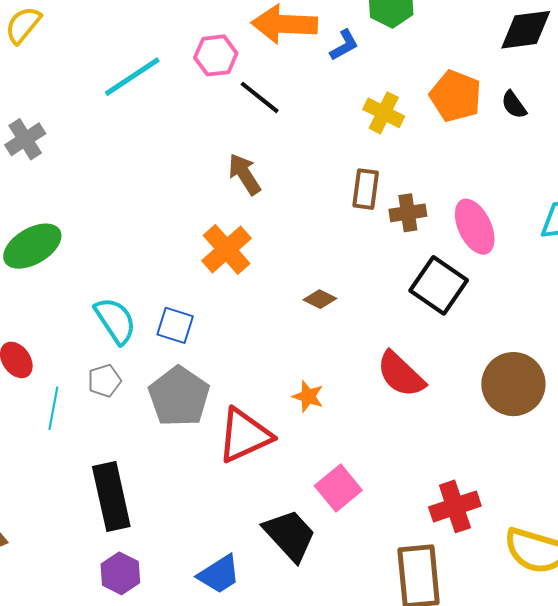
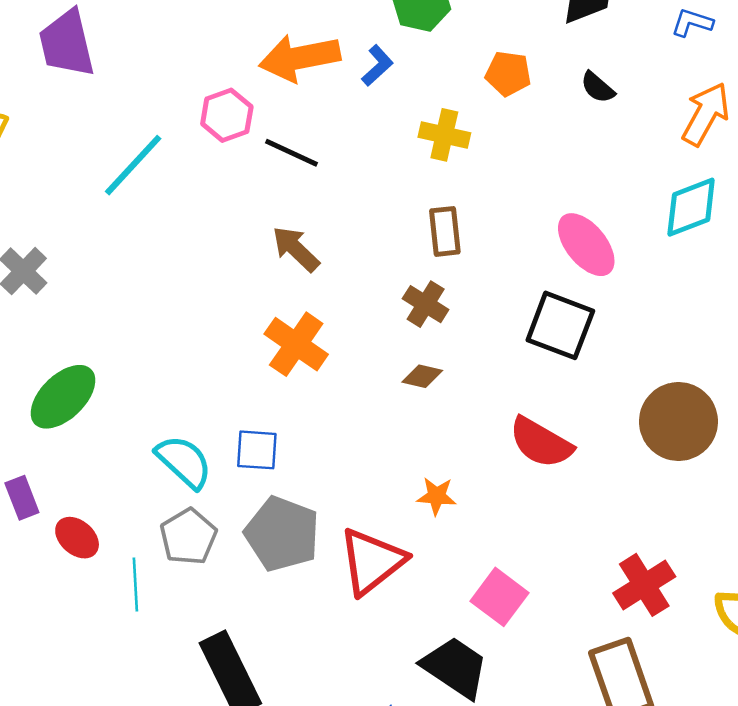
orange pentagon: (456, 96) -> (508, 74), moved, size x0.7
brown cross: (408, 213) -> (426, 304), moved, turned -36
gray pentagon: (104, 381) -> (188, 537), size x1.4

